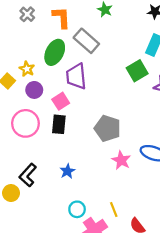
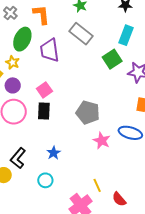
gray rectangle: (86, 41) -> (81, 34), moved
green ellipse: (55, 52) -> (22, 39), moved
purple trapezoid: (76, 76) -> (50, 50), moved
purple circle: (34, 90) -> (13, 85), moved
cyan circle: (77, 209) -> (45, 180), moved

